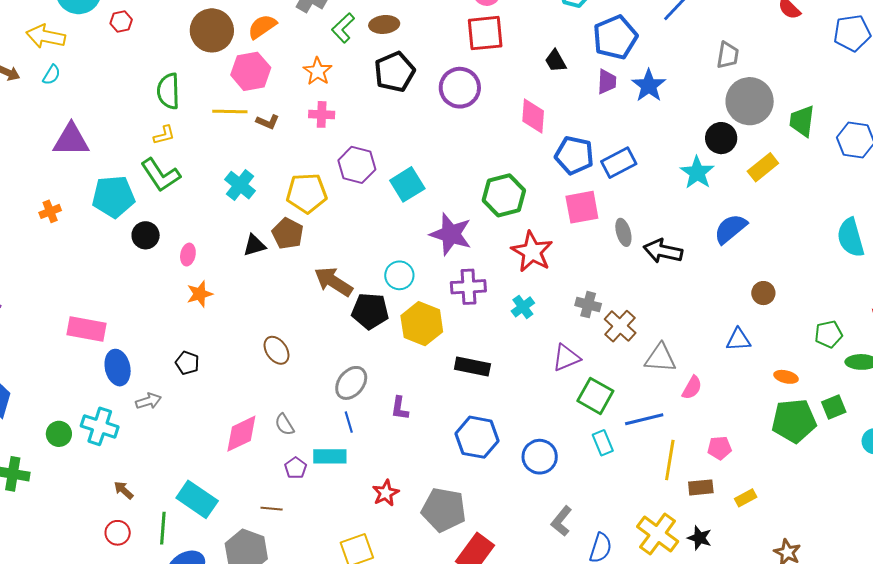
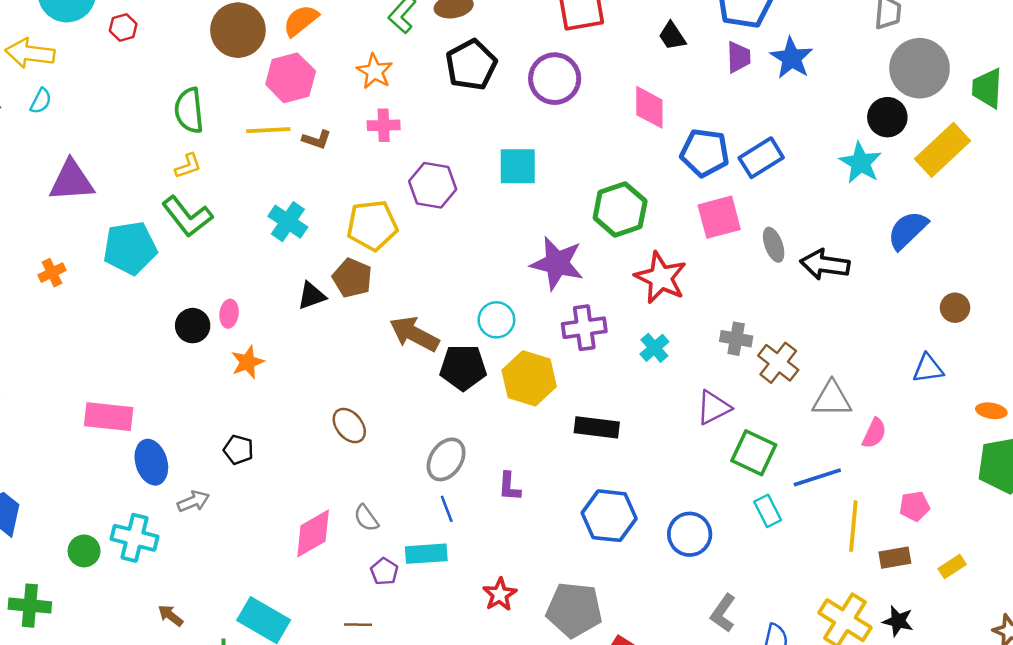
yellow rectangle: (763, 167) -> (943, 150), size x1.4
cyan square: (407, 184) -> (518, 166), moved, turned 36
black circle: (146, 235) -> (193, 326), moved

